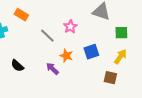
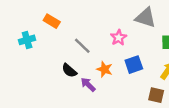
pink star: (70, 27) -> (119, 38), moved
black semicircle: (17, 66) -> (69, 70), moved

